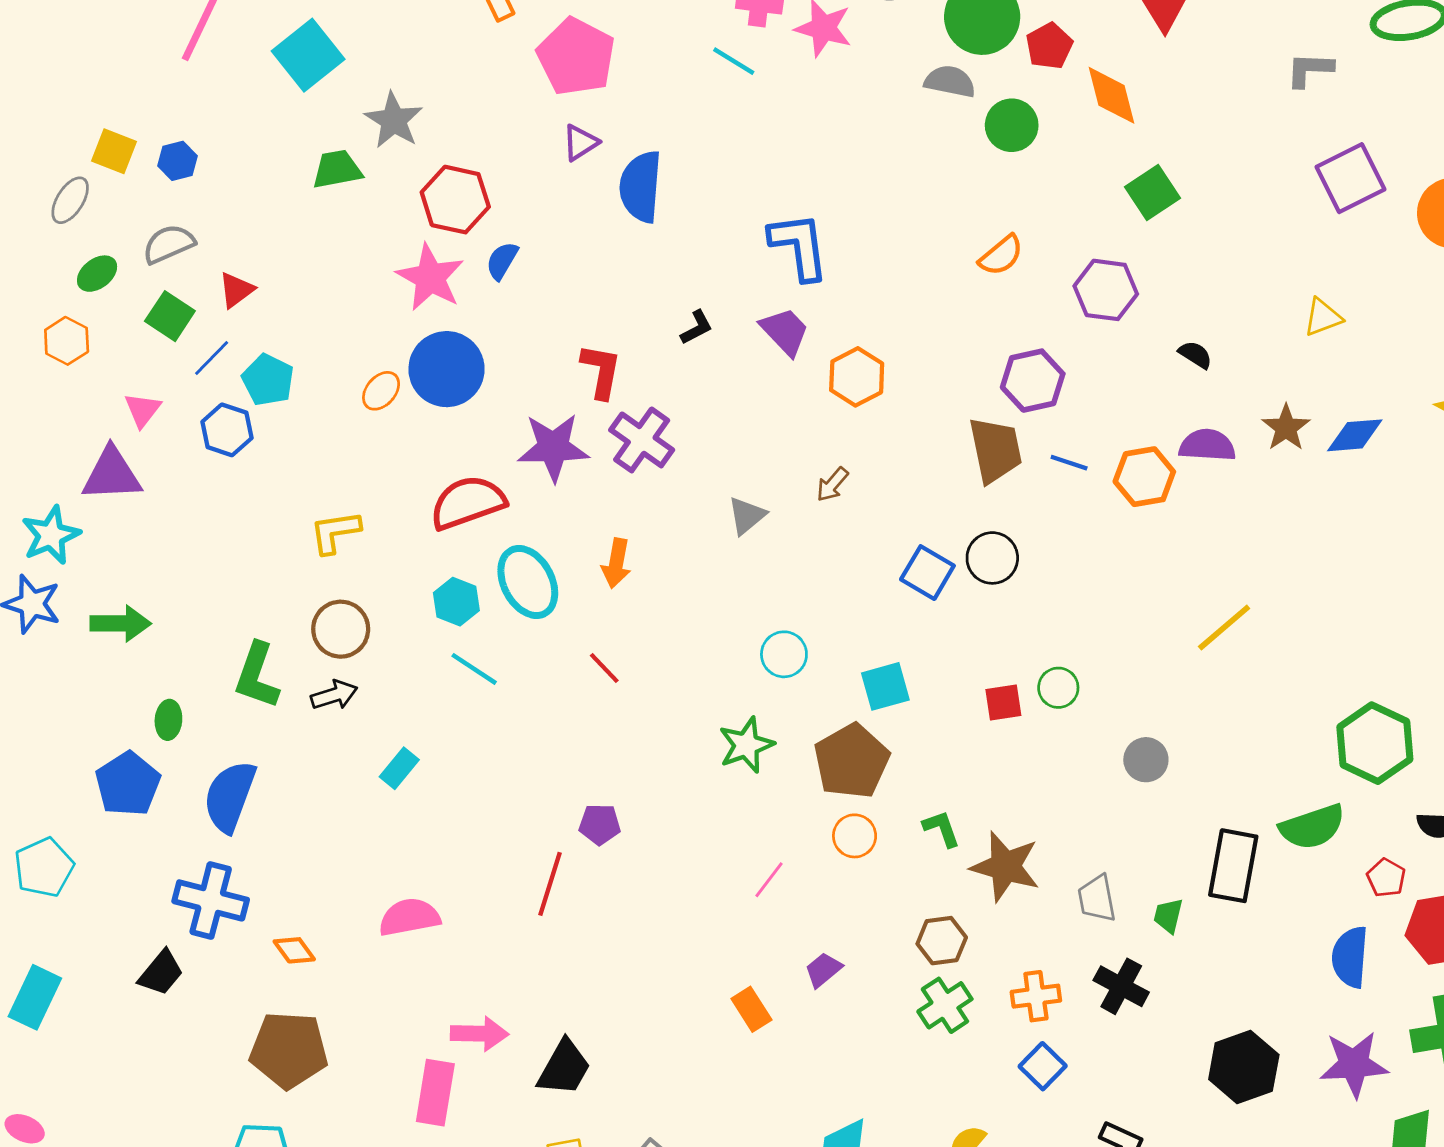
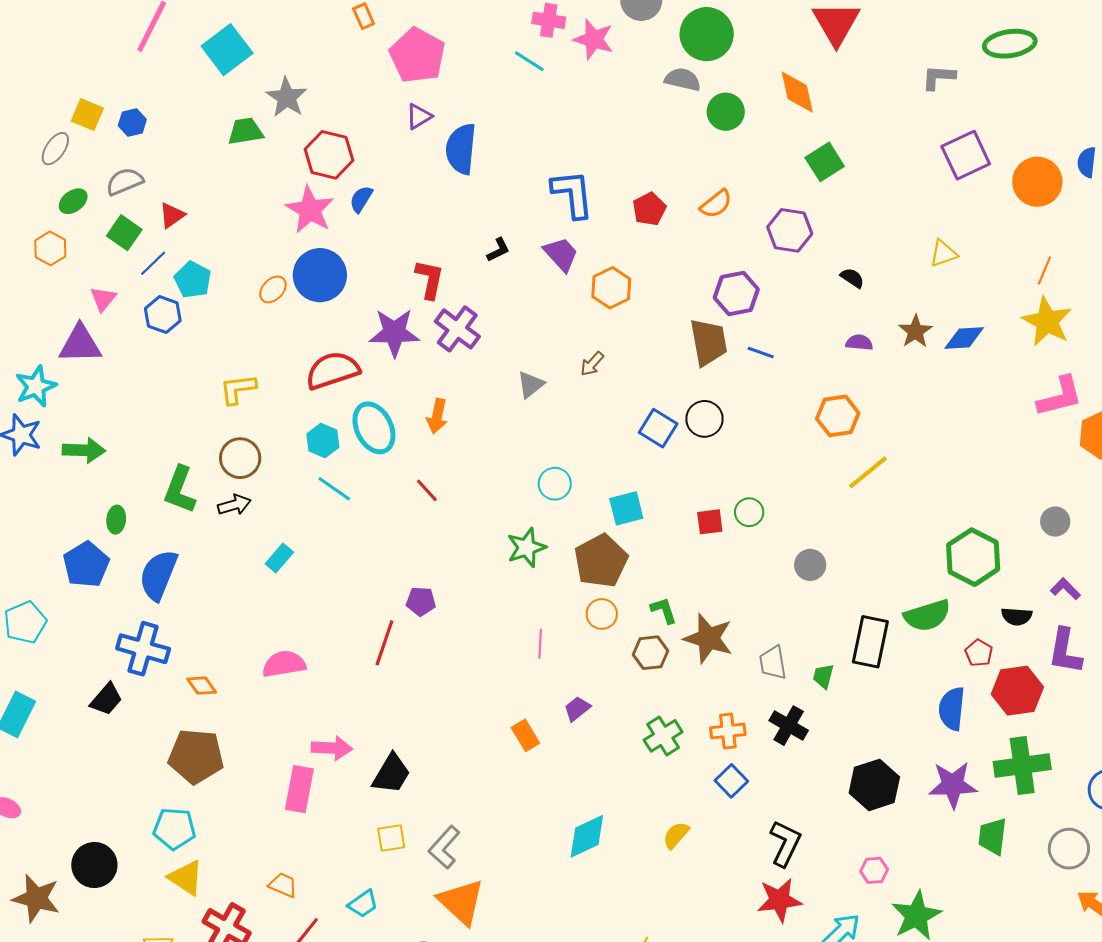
red pentagon: (1049, 46) -> (649, 209), moved
purple semicircle: (1207, 445) -> (859, 343), size x0.7
orange hexagon: (1144, 477) -> (838, 416), moved
pink line: (769, 880) -> (540, 644), turned -36
brown hexagon: (942, 941) -> (650, 653), moved

